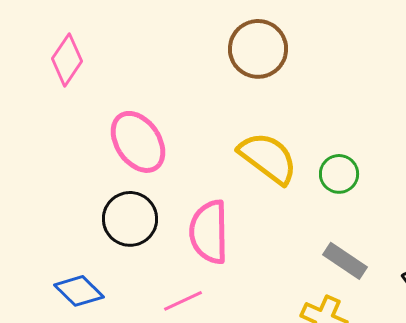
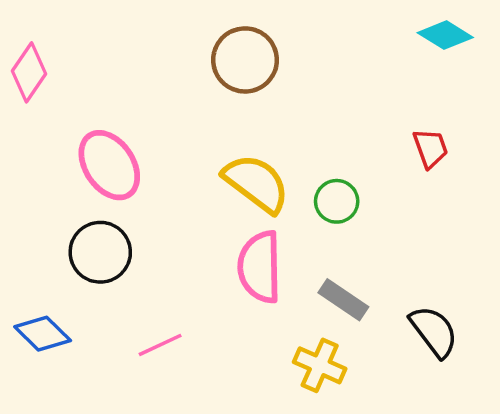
pink semicircle: (209, 232) -> (260, 267), moved

